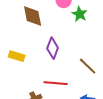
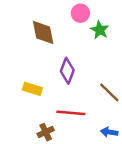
yellow rectangle: (17, 56) -> (32, 89), moved

